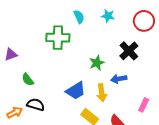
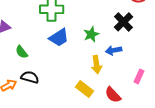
blue trapezoid: (76, 91) -> (59, 38), moved

